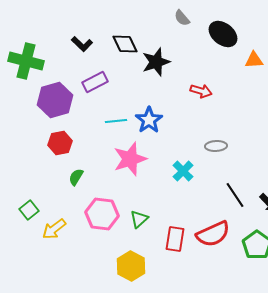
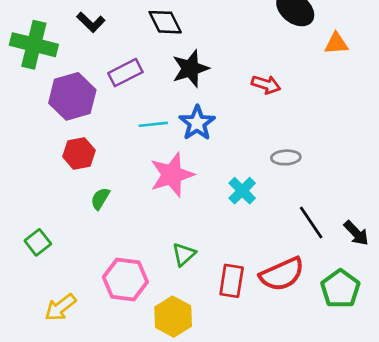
black L-shape: (82, 44) -> (91, 22), moved
black star: (156, 62) -> (190, 69), moved
pink hexagon: (102, 214) -> (125, 280), moved
yellow arrow: (54, 229) -> (60, 307), moved

